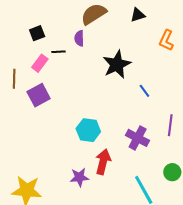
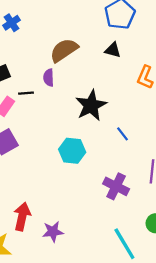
black triangle: (138, 15) -> (113, 50), turned 35
cyan hexagon: (88, 130) -> (72, 151), moved
red arrow: (103, 162) -> (22, 216), moved

